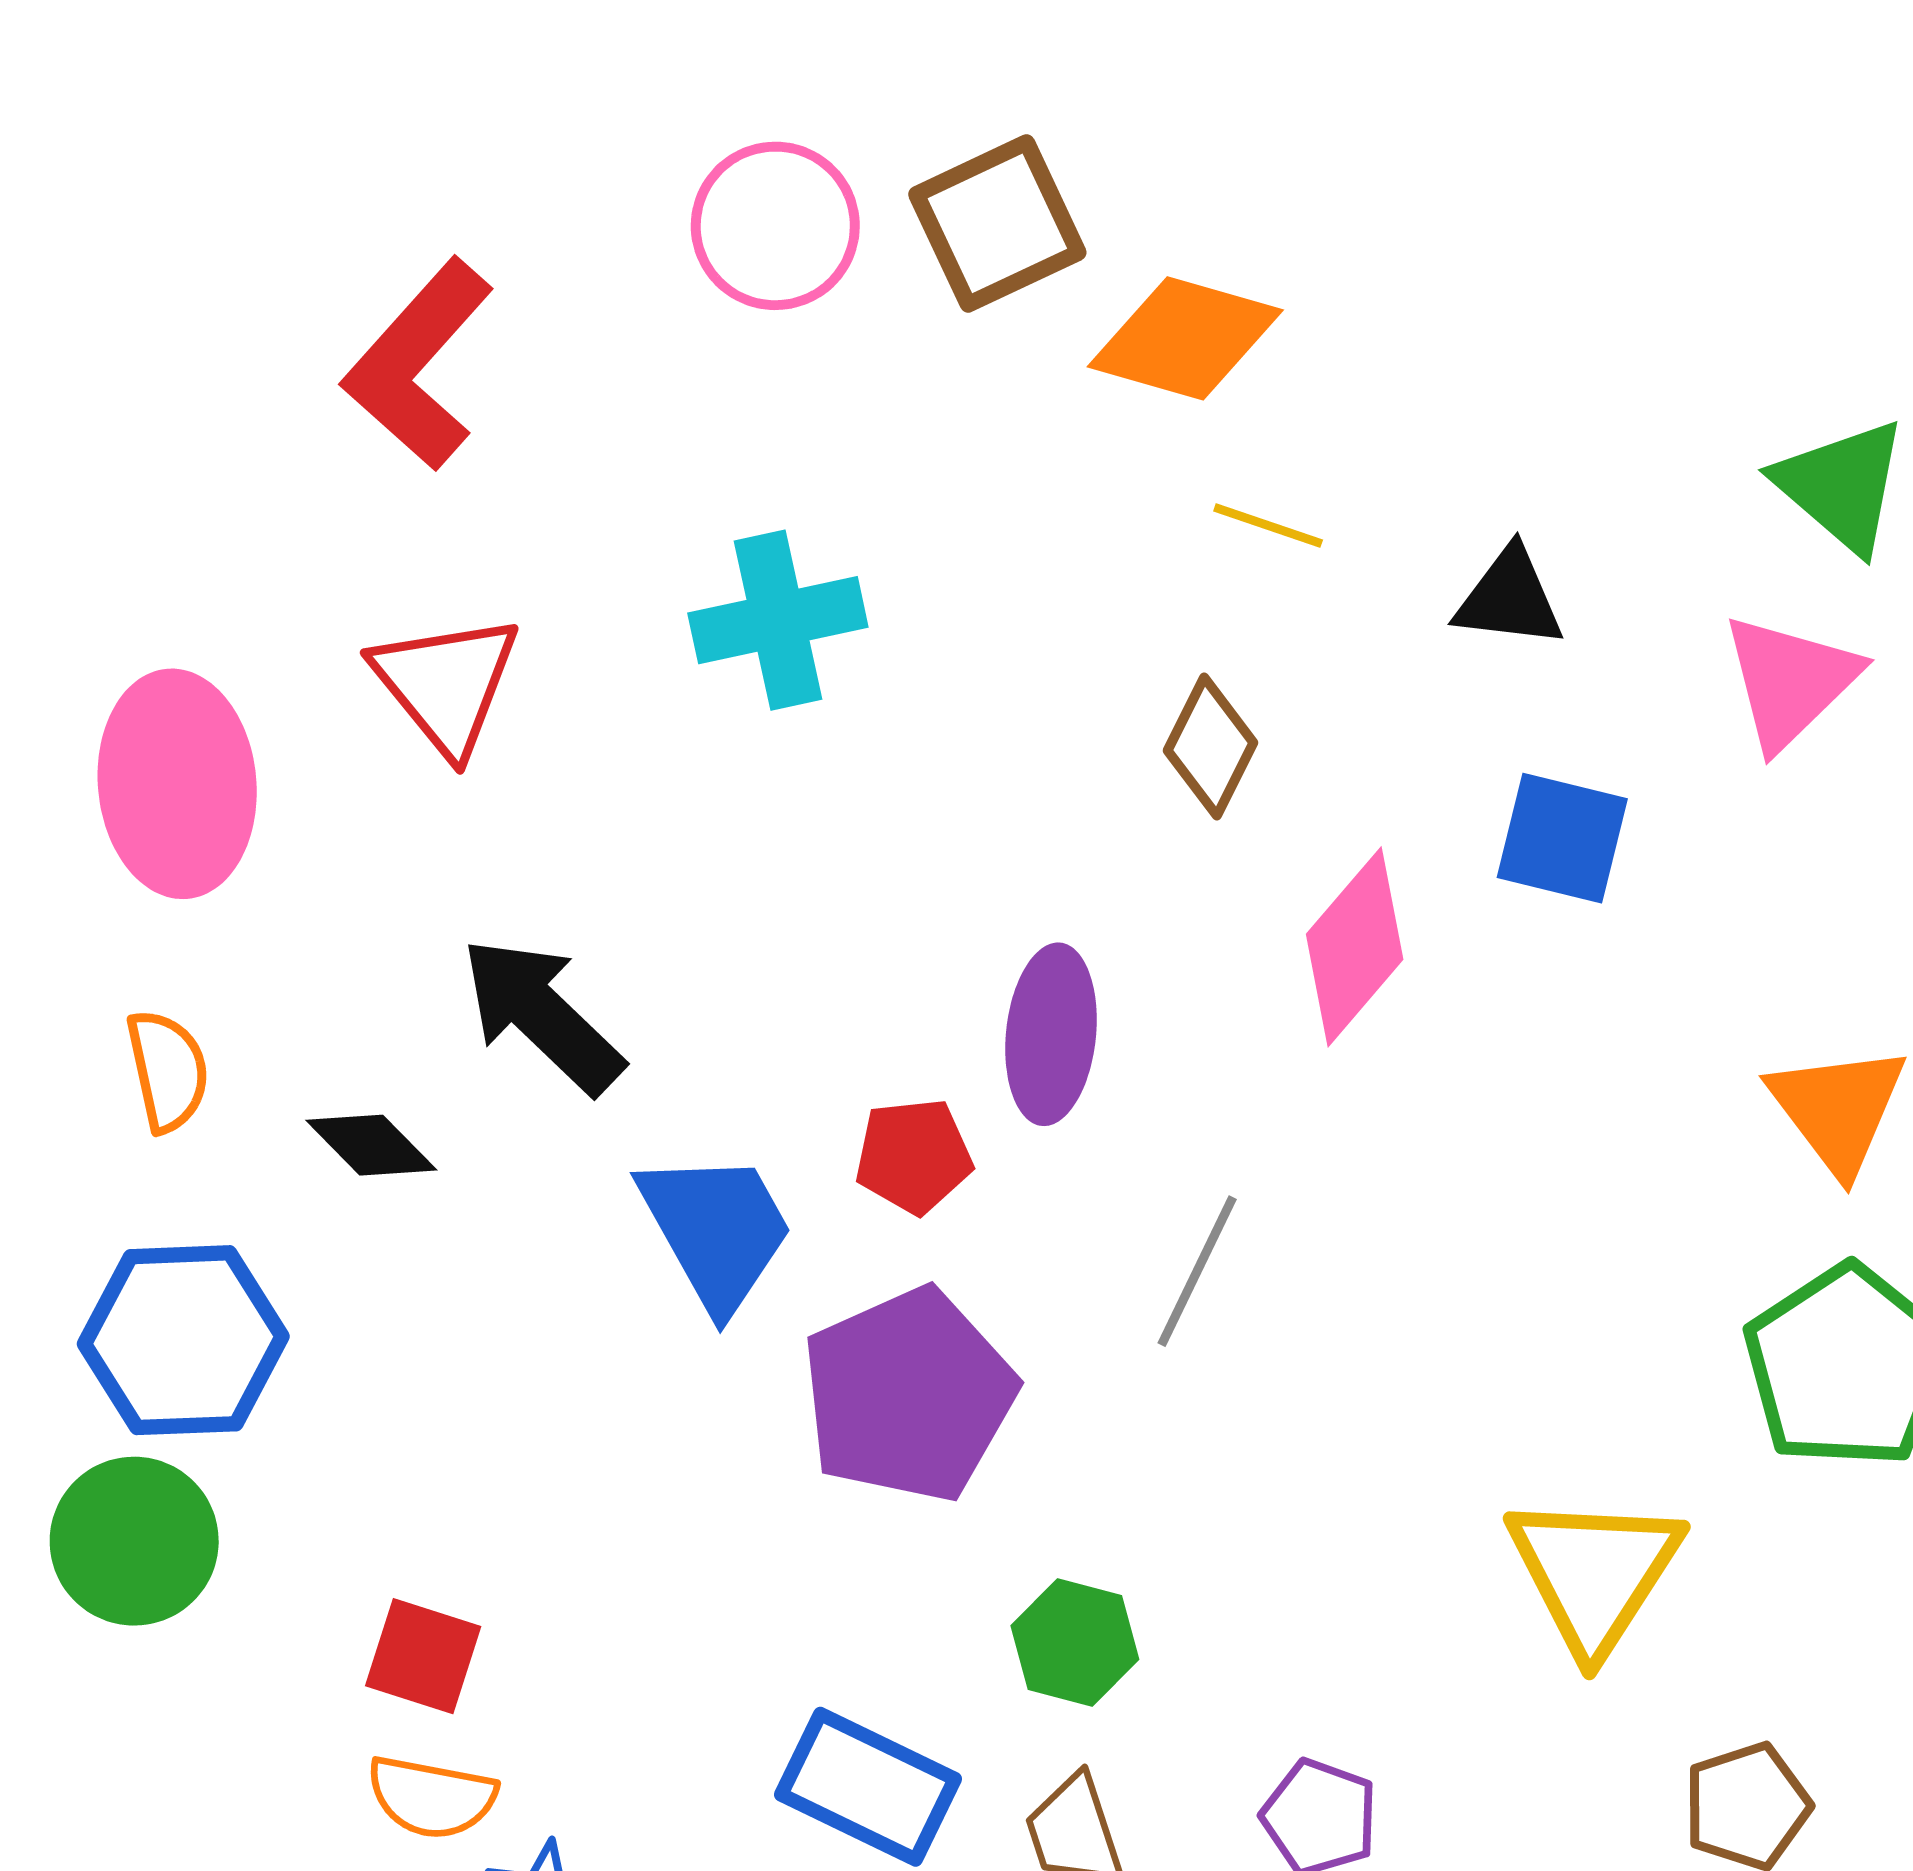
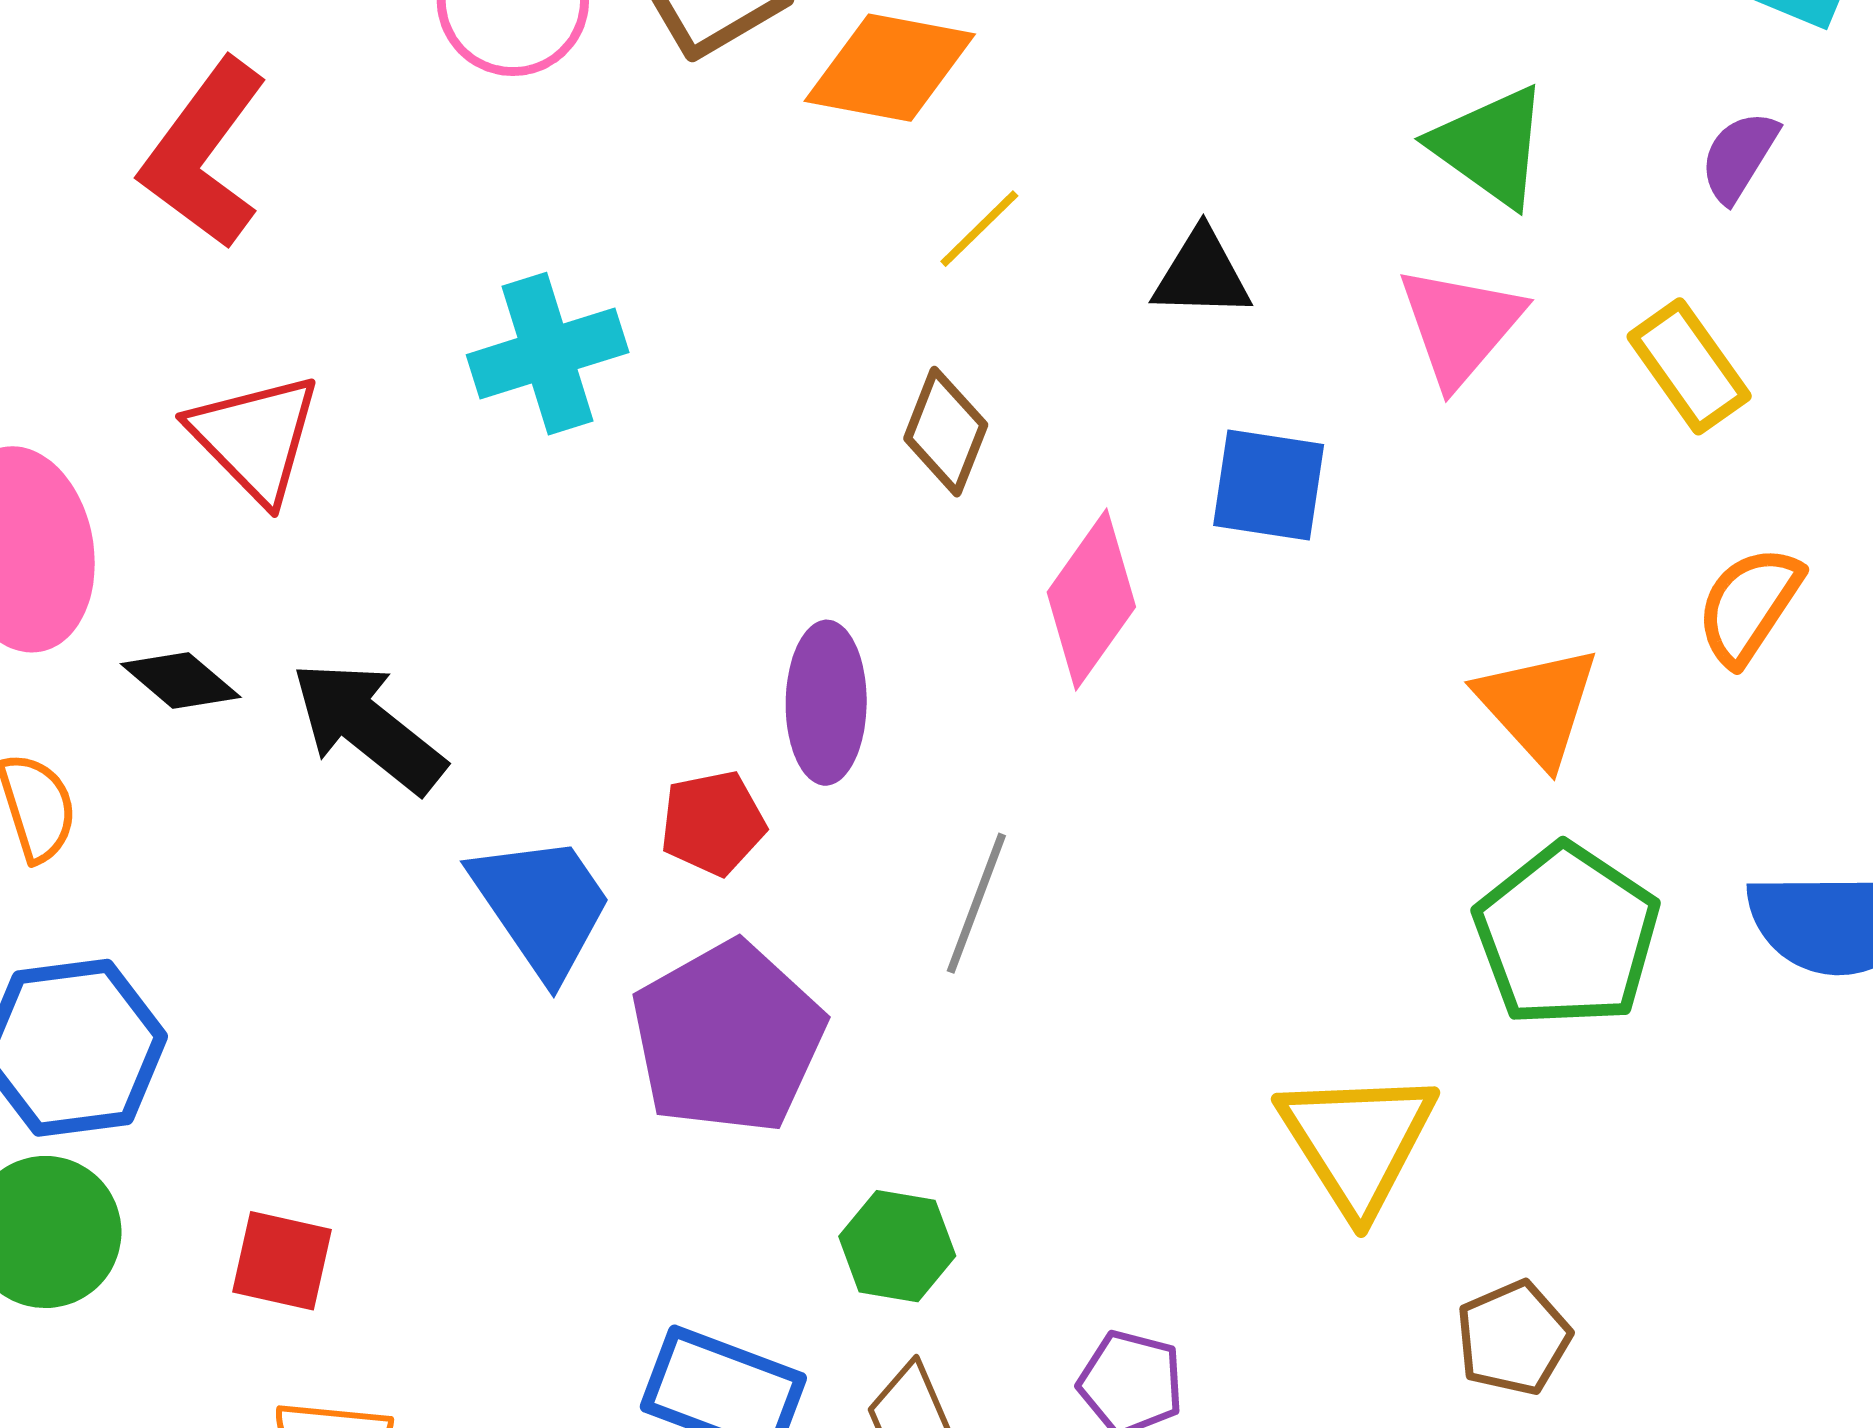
yellow line: (1268, 525) -> (979, 229), turned -58
black diamond: (371, 1145) -> (181, 680), moved
red square: (423, 1656) -> (282, 1261), moved

